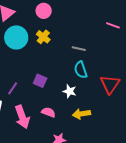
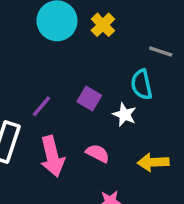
cyan semicircle: (81, 70) -> (142, 85), moved
white star: (70, 91) -> (125, 115), moved

